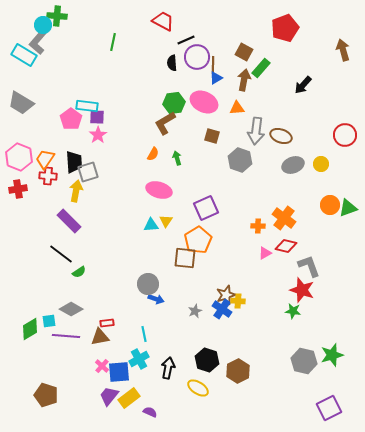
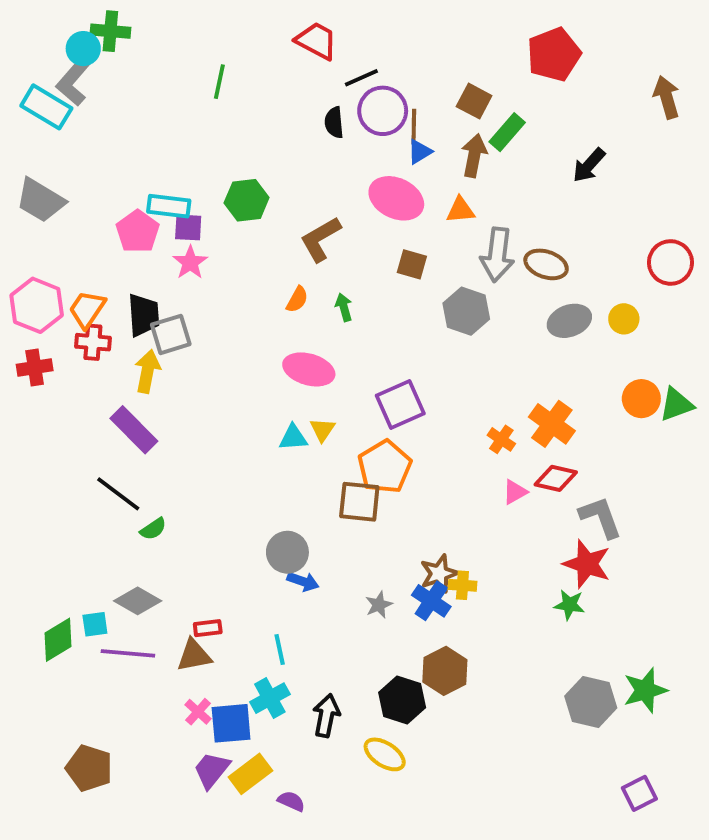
green hexagon: (174, 103) -> (247, 200), moved
orange cross: (258, 226) -> (501, 439), turned 32
brown hexagon: (238, 371) -> (445, 671), moved
purple square: (329, 408) -> (639, 793), size x0.7

